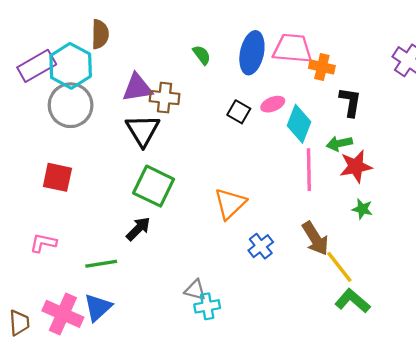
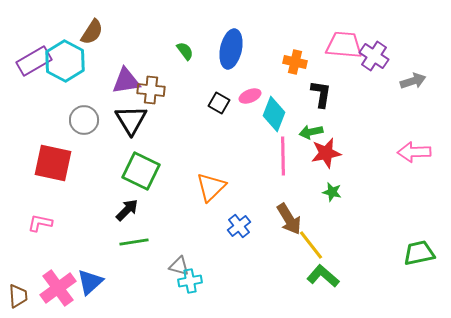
brown semicircle: (100, 34) -> (92, 32), turned 32
pink trapezoid: (292, 48) -> (344, 45), moved
gray circle: (71, 105) -> (84, 120), moved, size x0.7
red square: (57, 177) -> (53, 163), size x1.4
green line: (101, 264) -> (134, 242), moved
pink cross: (63, 314) -> (58, 288), turned 30

